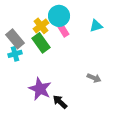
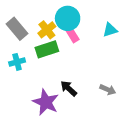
gray rectangle: (15, 39) -> (17, 29), moved
green rectangle: (41, 43) -> (47, 49), turned -72
black arrow: (60, 102) -> (69, 88), moved

